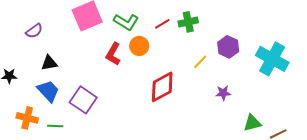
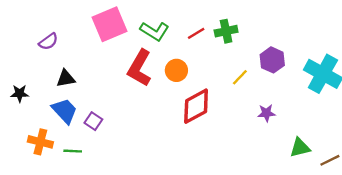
orange circle: (139, 46) -> (176, 70), moved
red L-shape: (113, 54) -> (140, 68), size x1.4
purple square: (83, 100) -> (93, 121), moved, size x0.6

